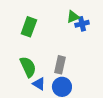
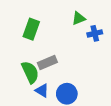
blue cross: (82, 24) -> (95, 33), moved
gray rectangle: (60, 65) -> (47, 62), moved, turned 54

